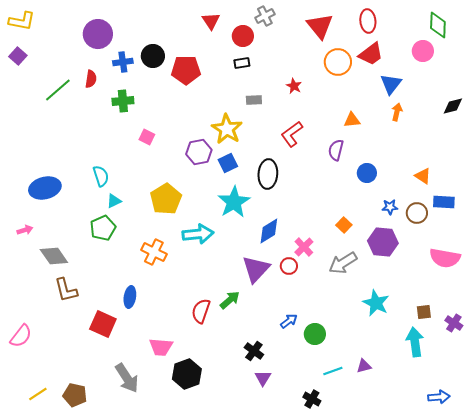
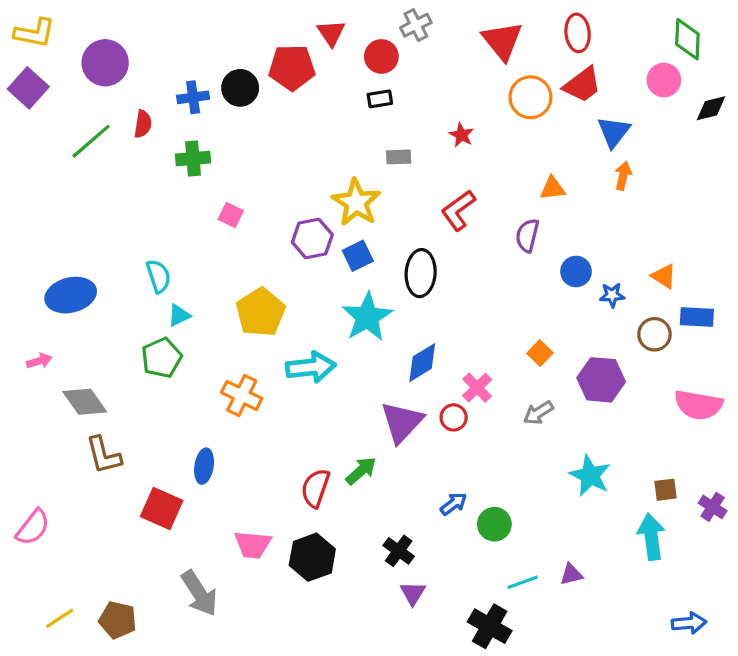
purple circle: (98, 34) -> (105, 63), moved
purple square: (18, 56) -> (28, 88), size x1.4
red pentagon: (186, 70) -> (292, 67), moved
black diamond: (453, 106) -> (711, 108), moved
blue star: (390, 207) -> (612, 295), moved
gray arrow: (343, 263) -> (538, 413), size x0.7
black hexagon: (187, 374) -> (312, 557), moved
black cross: (312, 399) -> (490, 626), size x1.5

